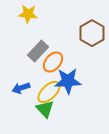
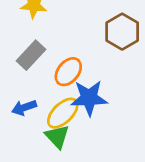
gray rectangle: (38, 51) -> (31, 55), moved

